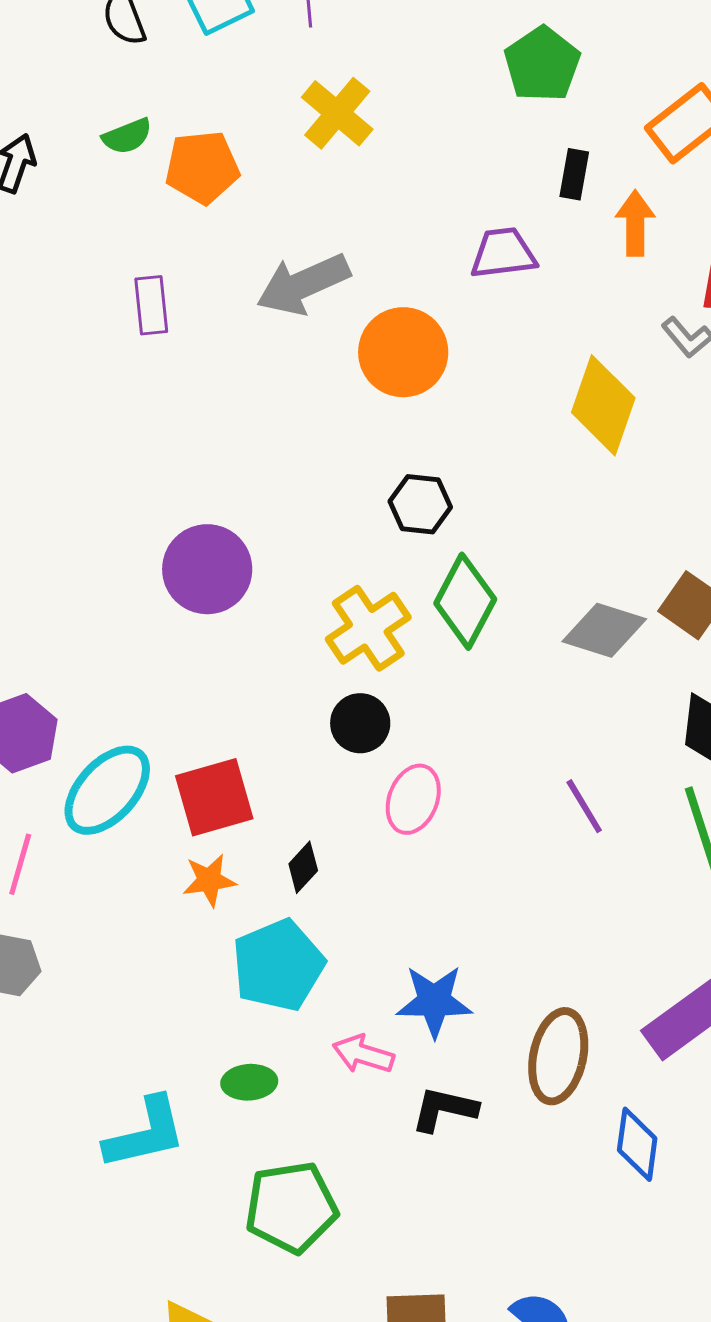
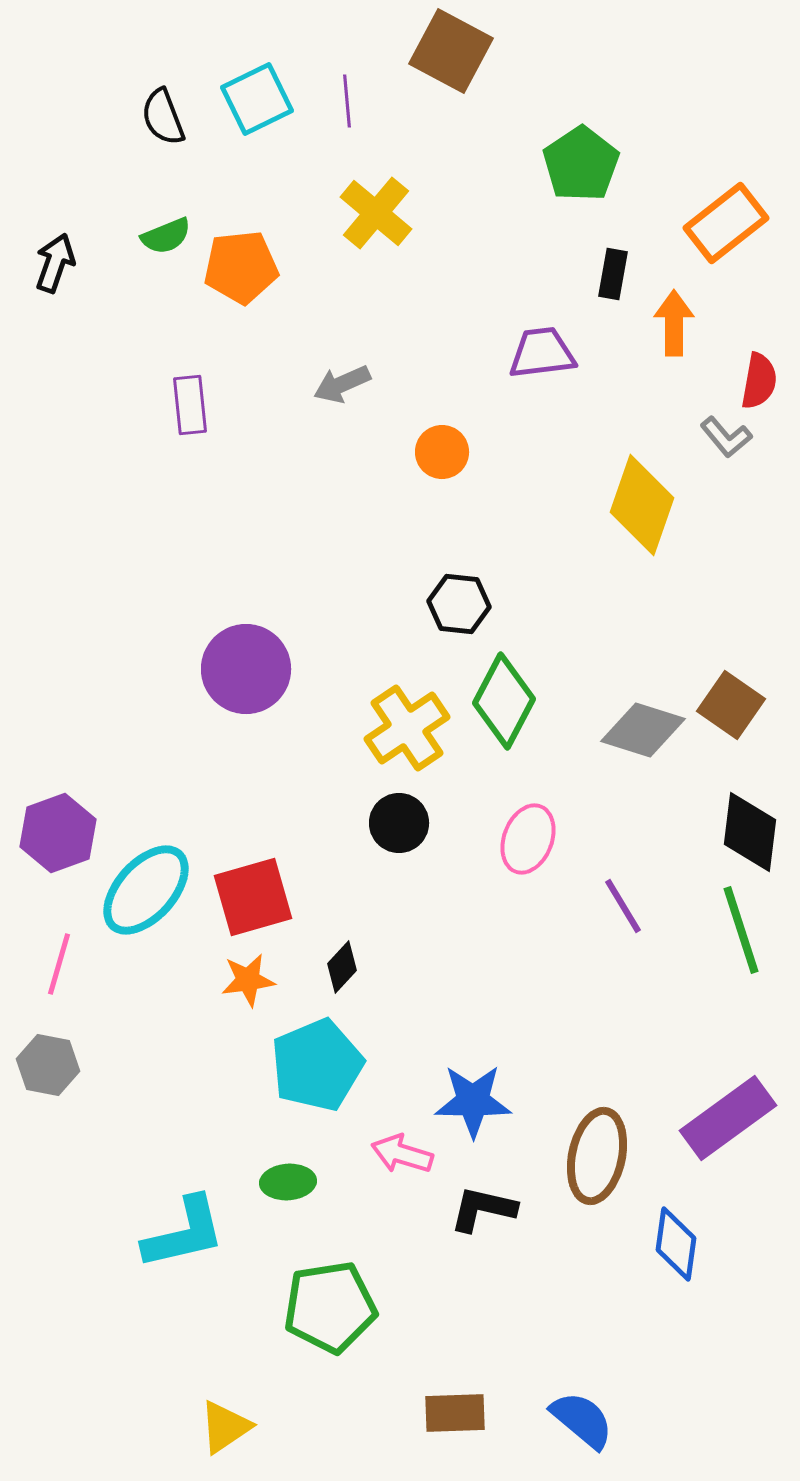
gray arrow: (303, 284) -> (342, 384), size x0.6
orange circle: (403, 352) -> (442, 452), size x0.6
pink ellipse: (413, 799) -> (528, 839), moved

